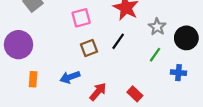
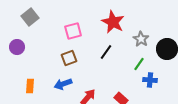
purple circle: (18, 45) -> (17, 47), moved, size x0.6
brown square: (89, 48) -> (69, 58), moved
blue cross: (178, 73) -> (150, 80), moved

